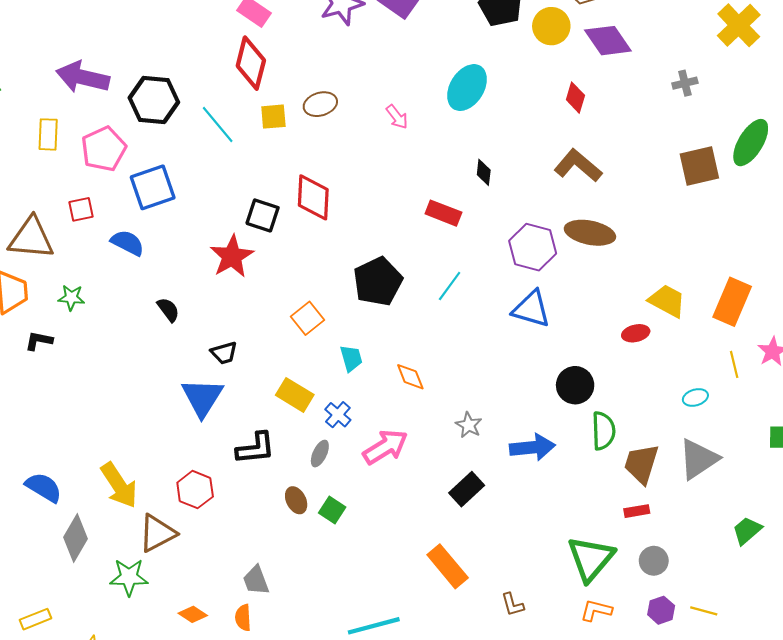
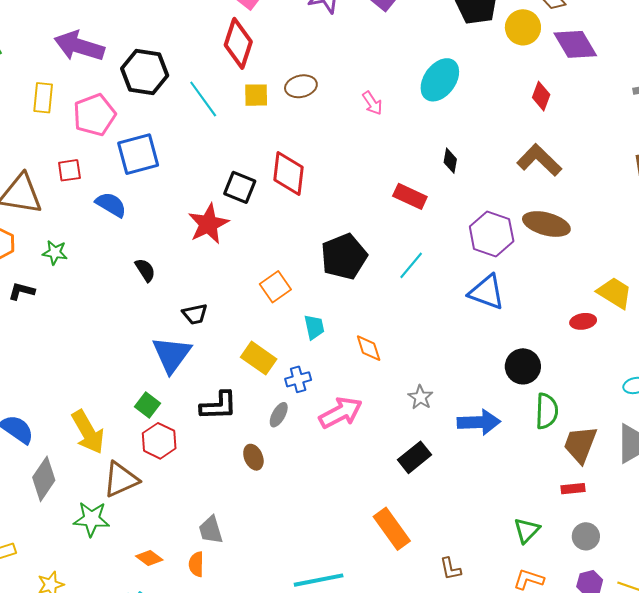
blue cross: (338, 415) -> (298, 379), turned 30
green square: (332, 510) -> (148, 405), moved
green triangle: (591, 559) -> (527, 530), size x0.6

